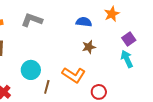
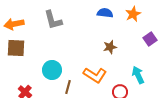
gray L-shape: (32, 20) -> (53, 20), turned -125
blue semicircle: (84, 22) -> (105, 13), moved
cyan arrow: (127, 59) -> (138, 75), moved

